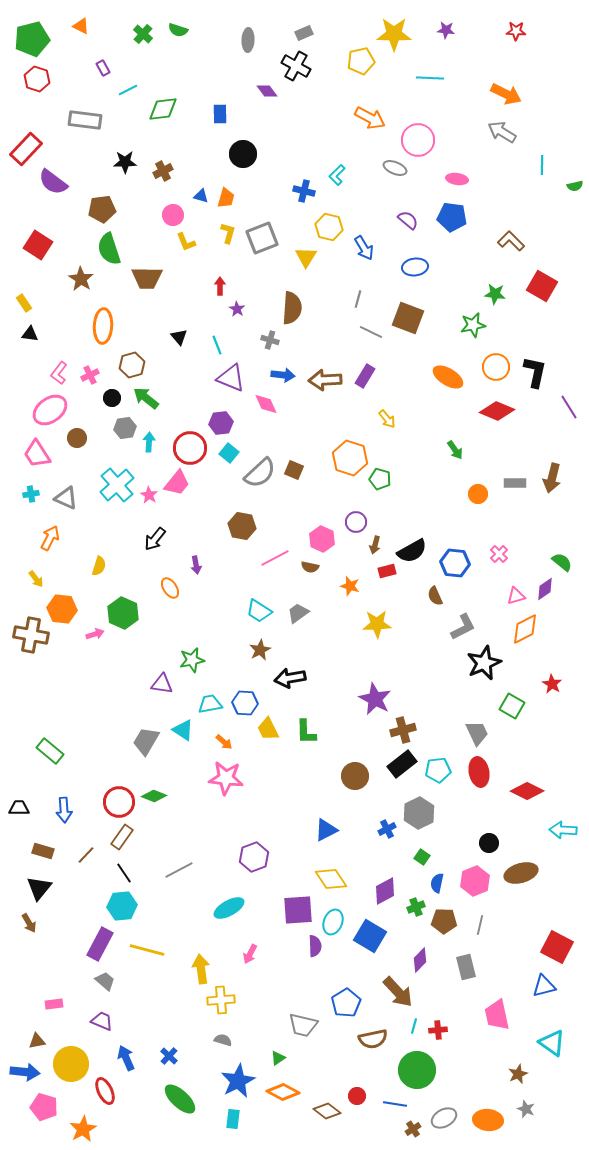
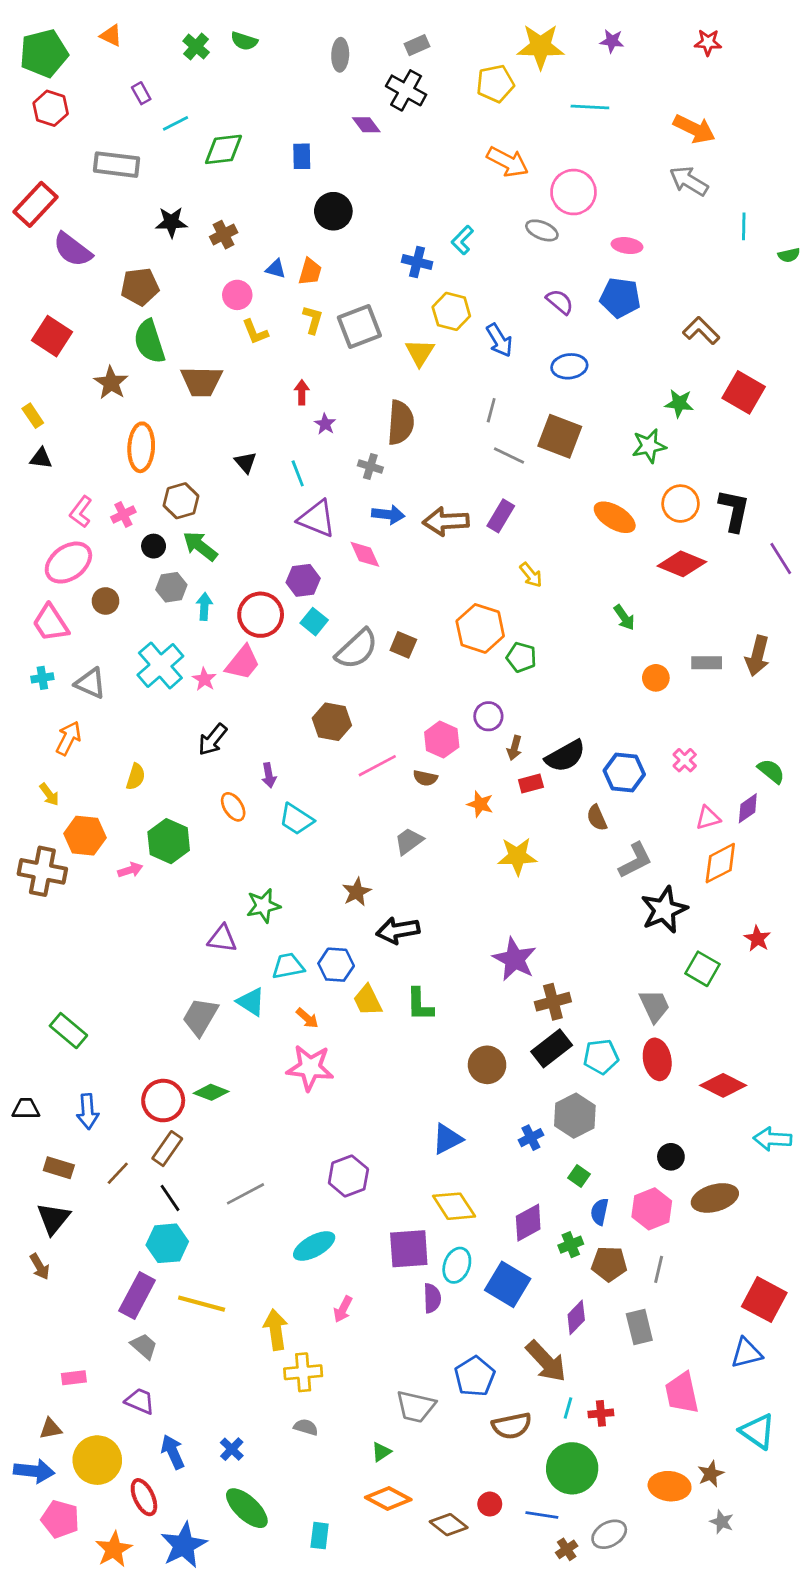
cyan trapezoid: (259, 611) -> (296, 819), moved
blue star: (238, 1081) -> (184, 1545), moved
orange ellipse: (488, 1120) -> (670, 1486), moved

